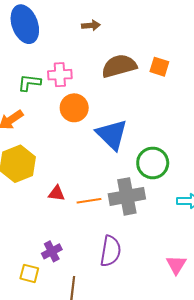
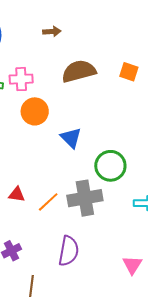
orange square: (159, 67) -> (129, 72), moved
blue triangle: (112, 134) -> (71, 138), size x0.7
orange line: (89, 201) -> (48, 202), turned -35

